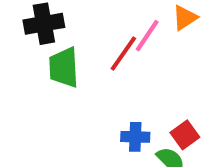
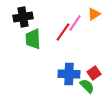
blue cross: (135, 137) -> (69, 74), size x1.5

